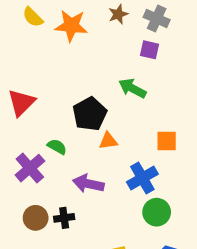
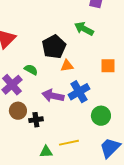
blue cross: (142, 178) -> (79, 92), moved
brown circle: (36, 218) -> (18, 111), moved

